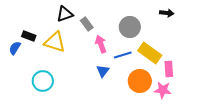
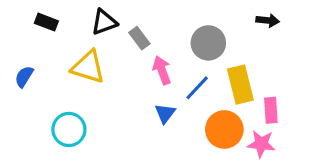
black rectangle: (29, 36) -> (46, 22), moved
yellow rectangle: (150, 53) -> (240, 85), turned 40
blue line: (123, 55) -> (197, 88), turned -30

